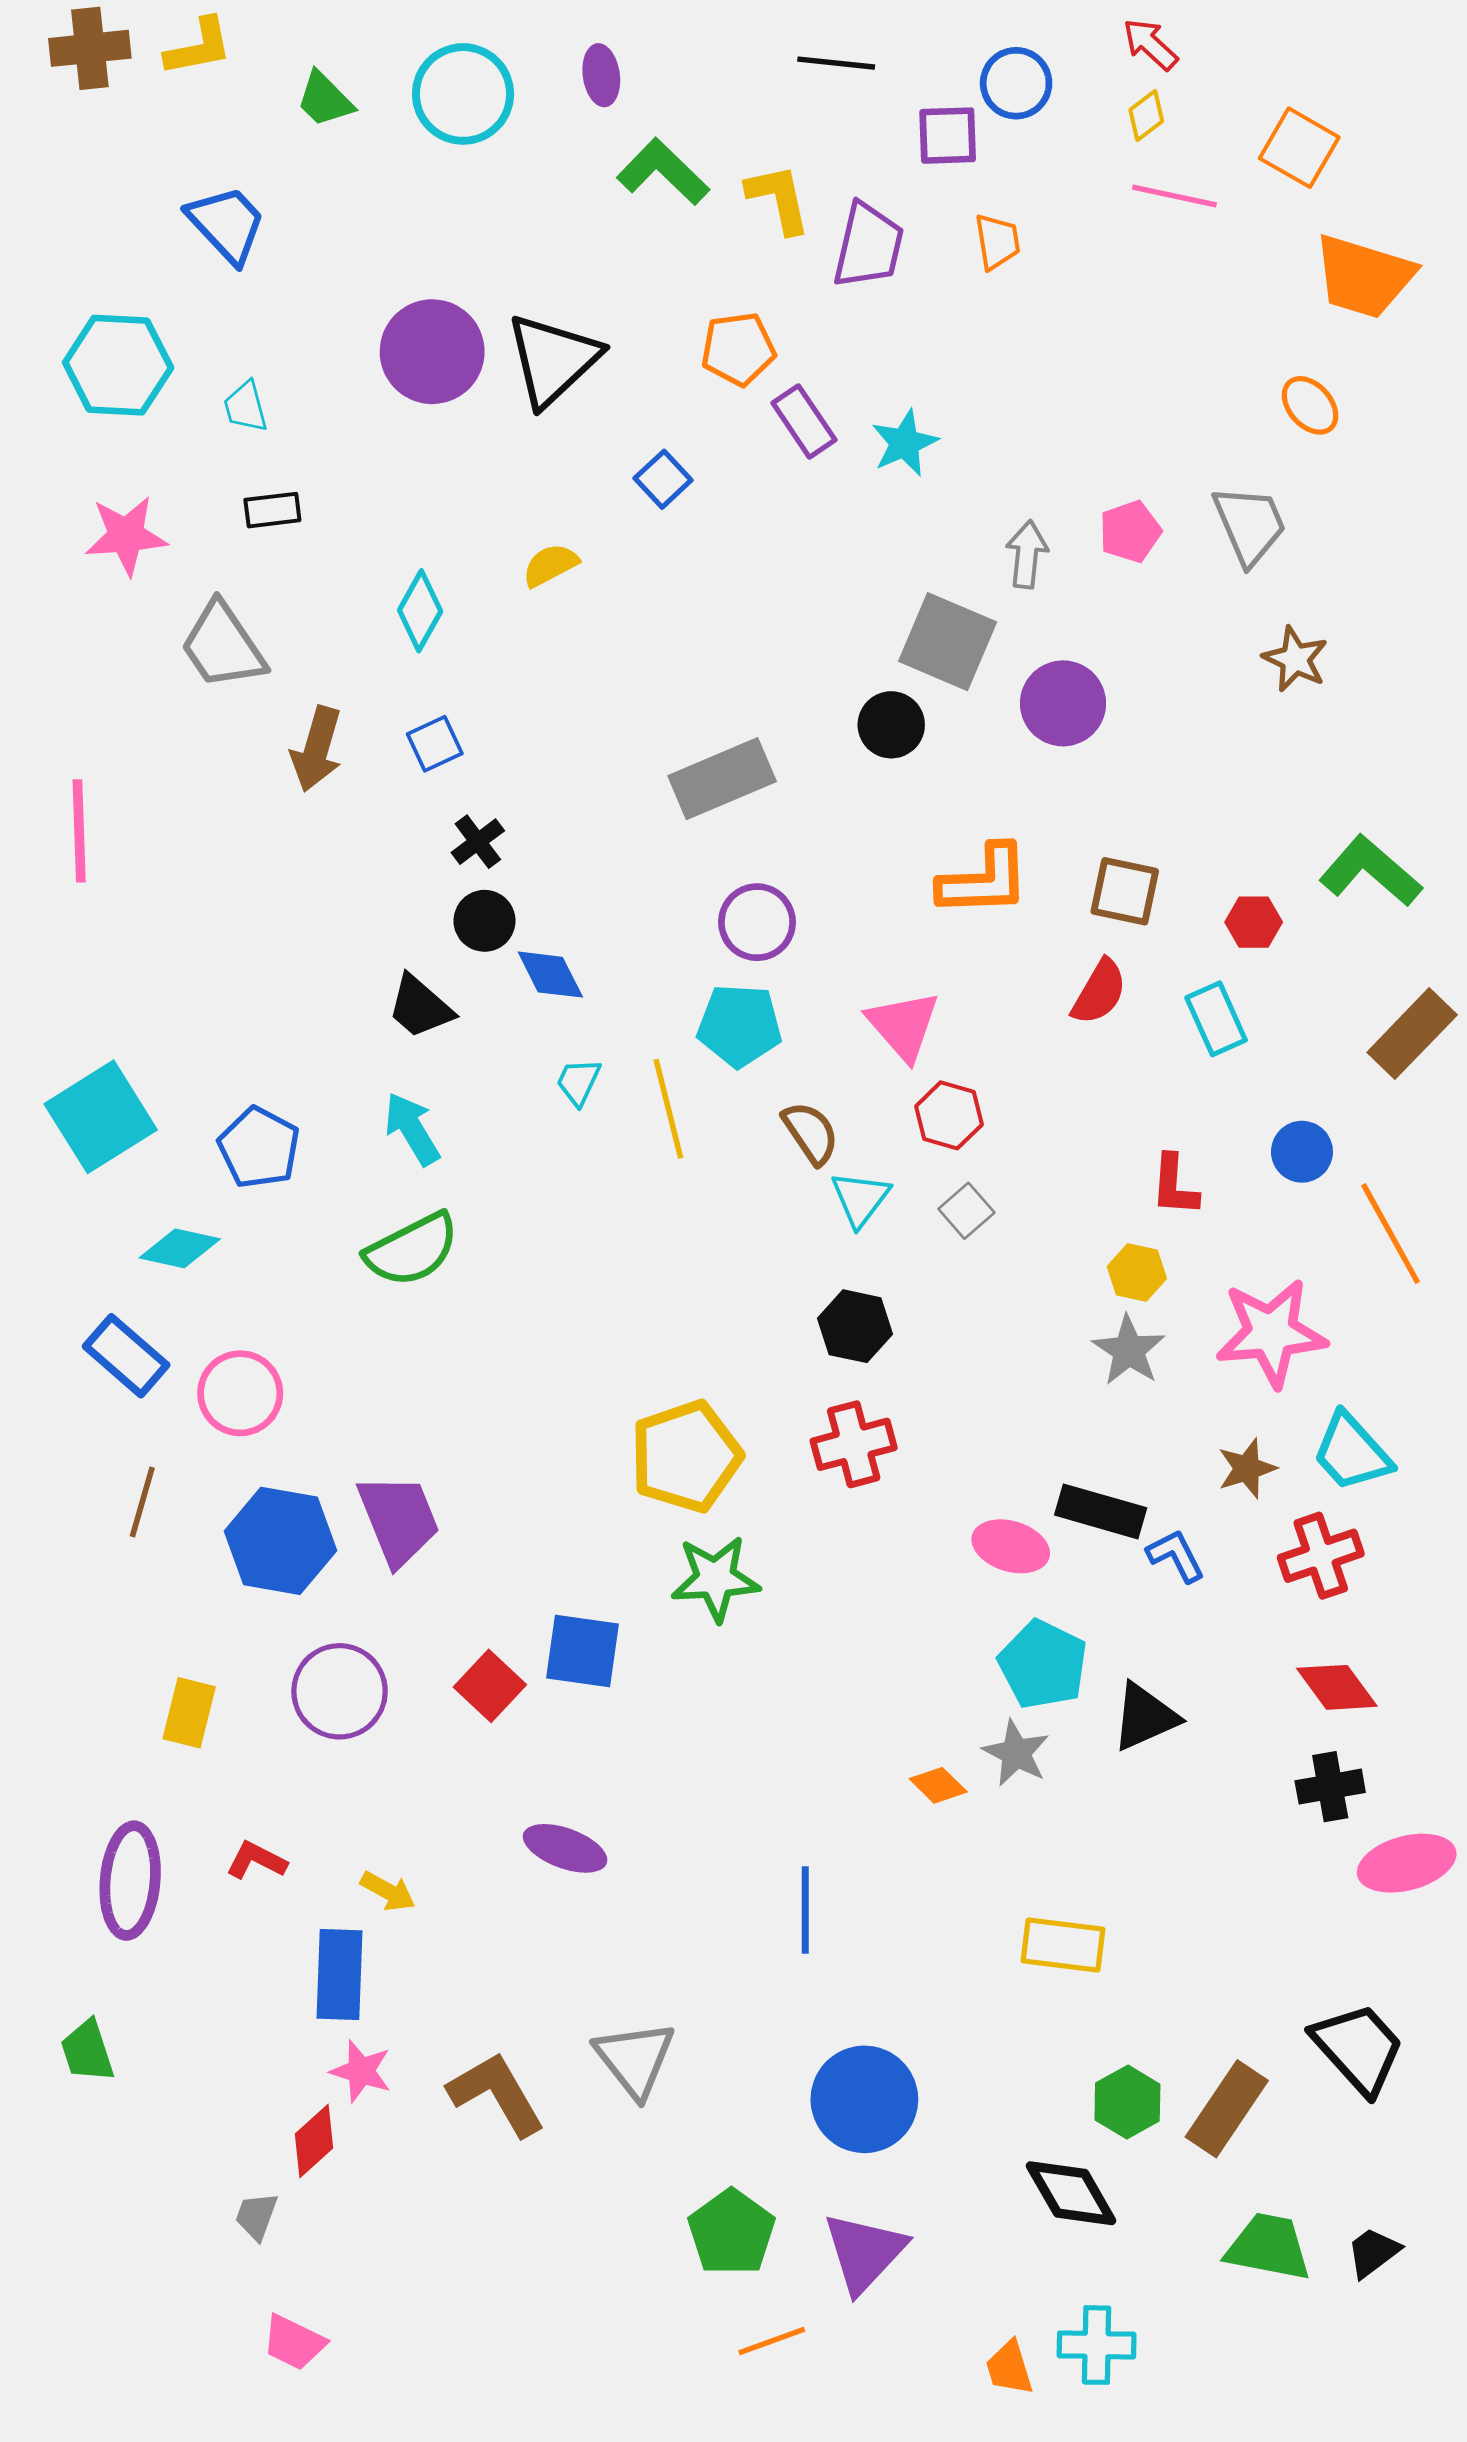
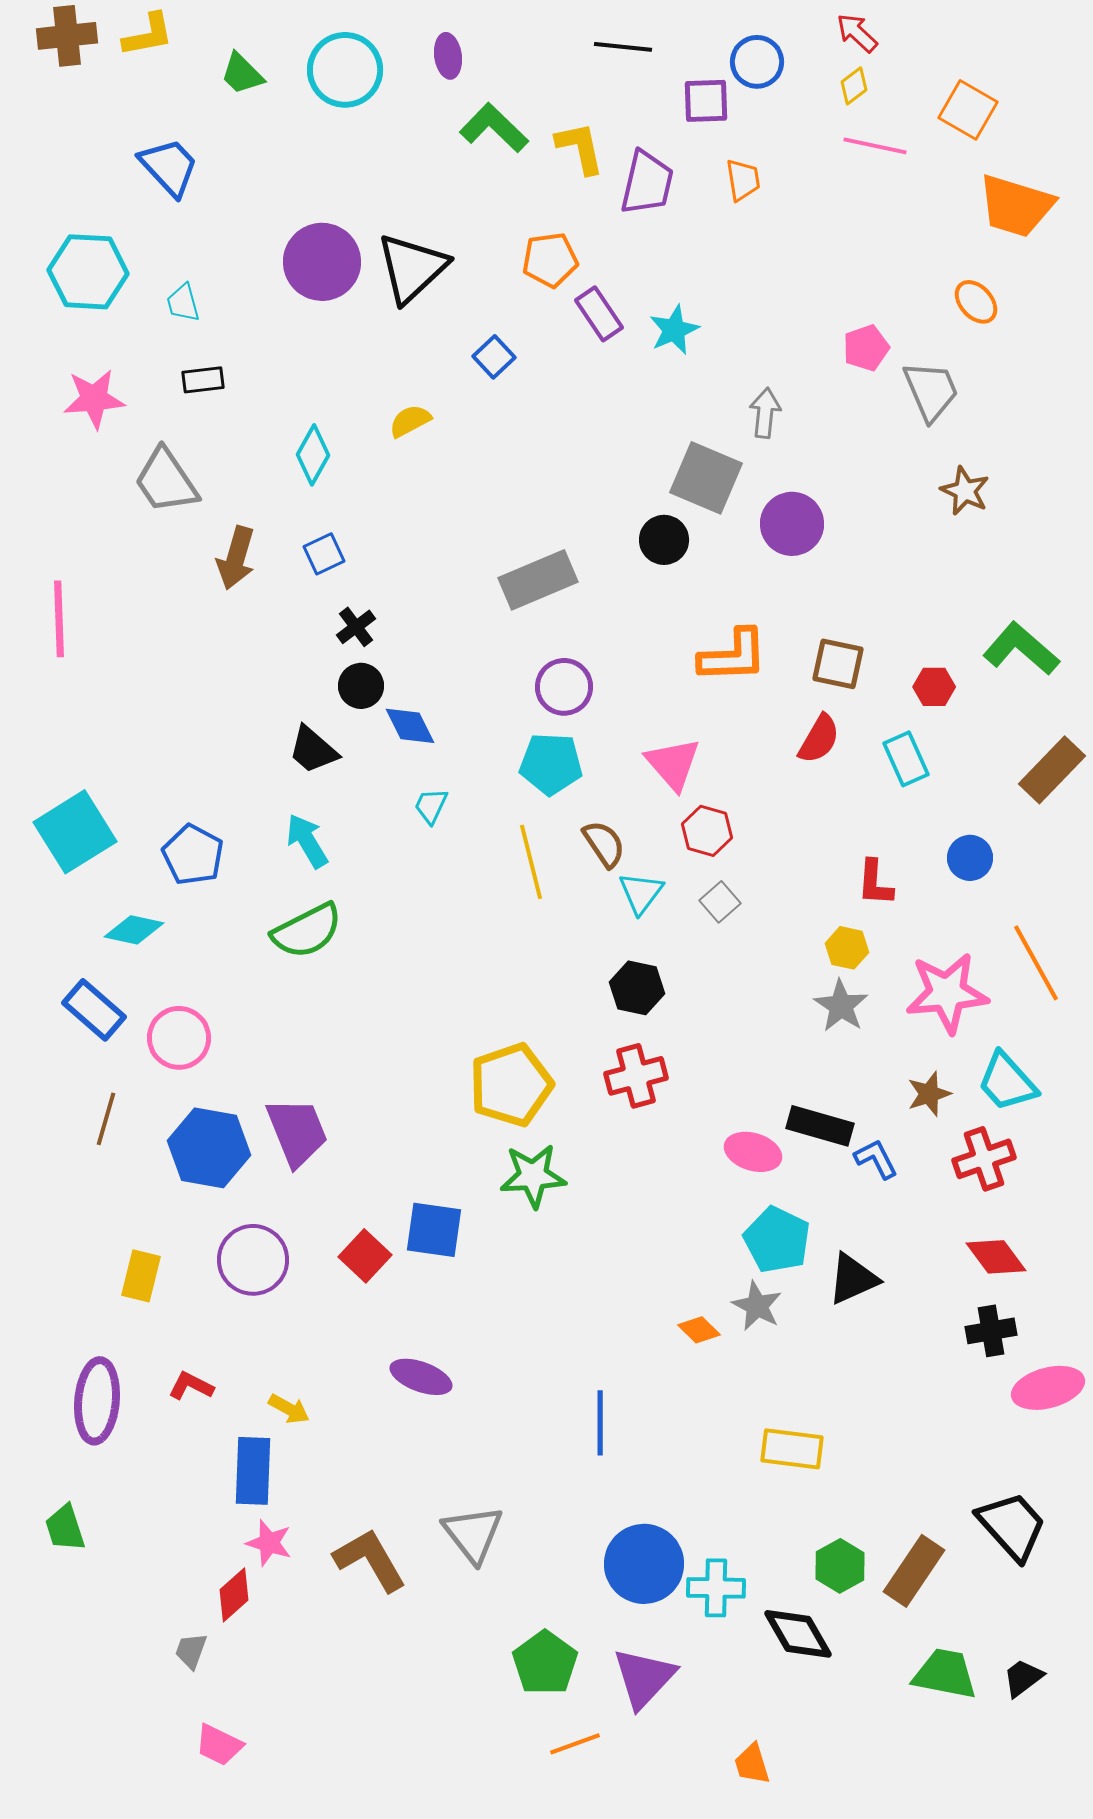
pink pentagon: (1130, 532) -> (866, 348), moved
yellow line: (668, 1109) -> (531, 862), moved
orange line: (1391, 1234) -> (1036, 963), moved
cyan cross: (1097, 2345) -> (716, 1588), moved

